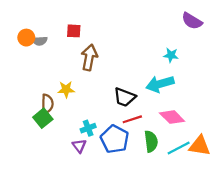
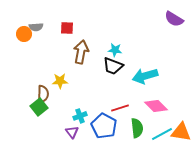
gray semicircle: (40, 41) -> (36, 27), moved
cyan star: (171, 55) -> (115, 50), moved
black trapezoid: (125, 97) -> (113, 66), moved

